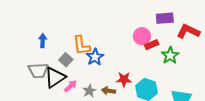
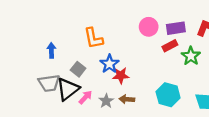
purple rectangle: (165, 18) -> (176, 28), moved
pink circle: (142, 36) -> (149, 27), moved
orange L-shape: (81, 45) -> (93, 38), moved
red star: (124, 79) -> (121, 76), moved

